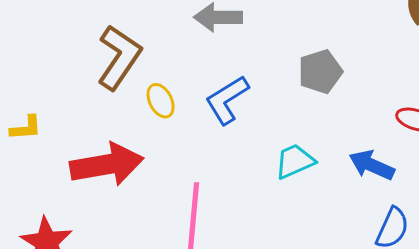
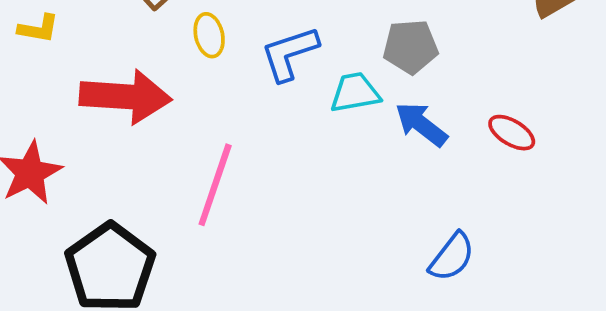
cyan trapezoid: (295, 161) -> (355, 93), moved
blue arrow: (372, 165) -> (421, 124), moved

